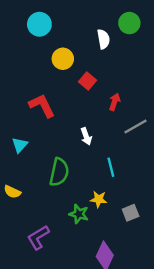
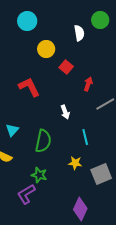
cyan triangle: (20, 145) -> (12, 130), moved
gray square: (131, 213) -> (101, 174), size x1.5
green star: (79, 214) -> (39, 175), moved

